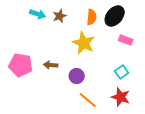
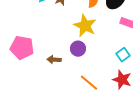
brown arrow: (51, 65) -> (54, 60), moved
purple circle: (77, 76) -> (78, 49), moved

